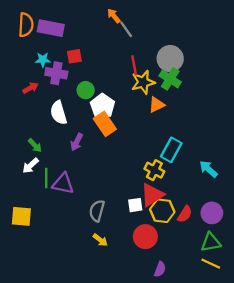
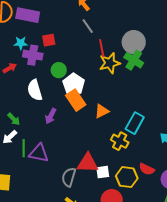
gray line: (126, 29) -> (88, 26), moved
orange triangle: (157, 105) -> (102, 111), moved
red triangle: (152, 195) -> (88, 163), moved, turned 35
red semicircle: (185, 214) -> (147, 169), moved, turned 84

